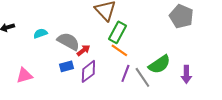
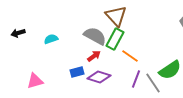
green rectangle: (117, 32) -> (115, 39), moved
gray semicircle: (68, 41) -> (95, 36), moved
purple diamond: (88, 71) -> (99, 77), turned 55

